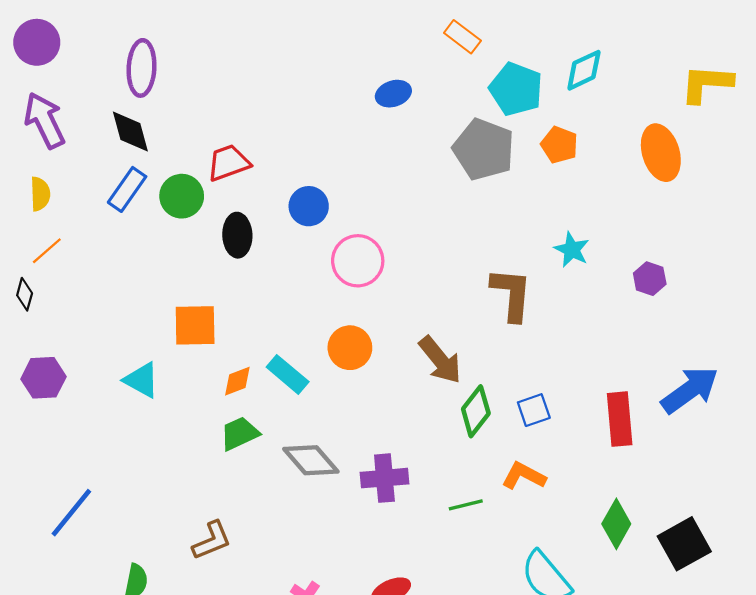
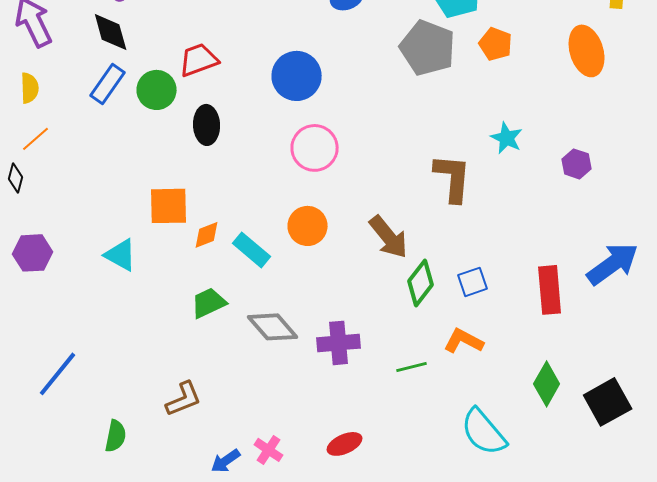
blue circle: (309, 206) -> (297, 76), moved, size x1.4
orange diamond: (237, 381) -> (207, 235), moved

